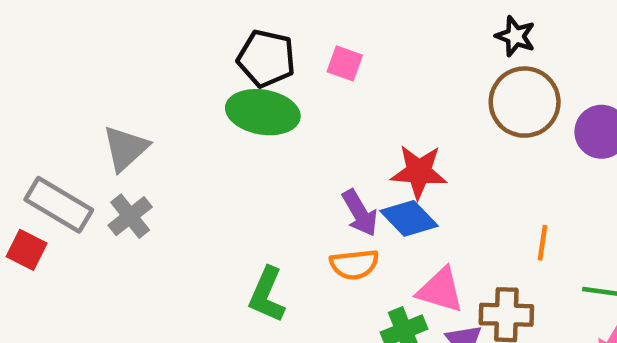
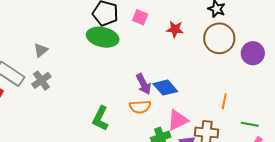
gray triangle: (125, 148) -> (41, 50), size x0.7
red star: (419, 172) -> (175, 29), moved, size x0.7
pink triangle: (440, 290) -> (178, 120), turned -45

